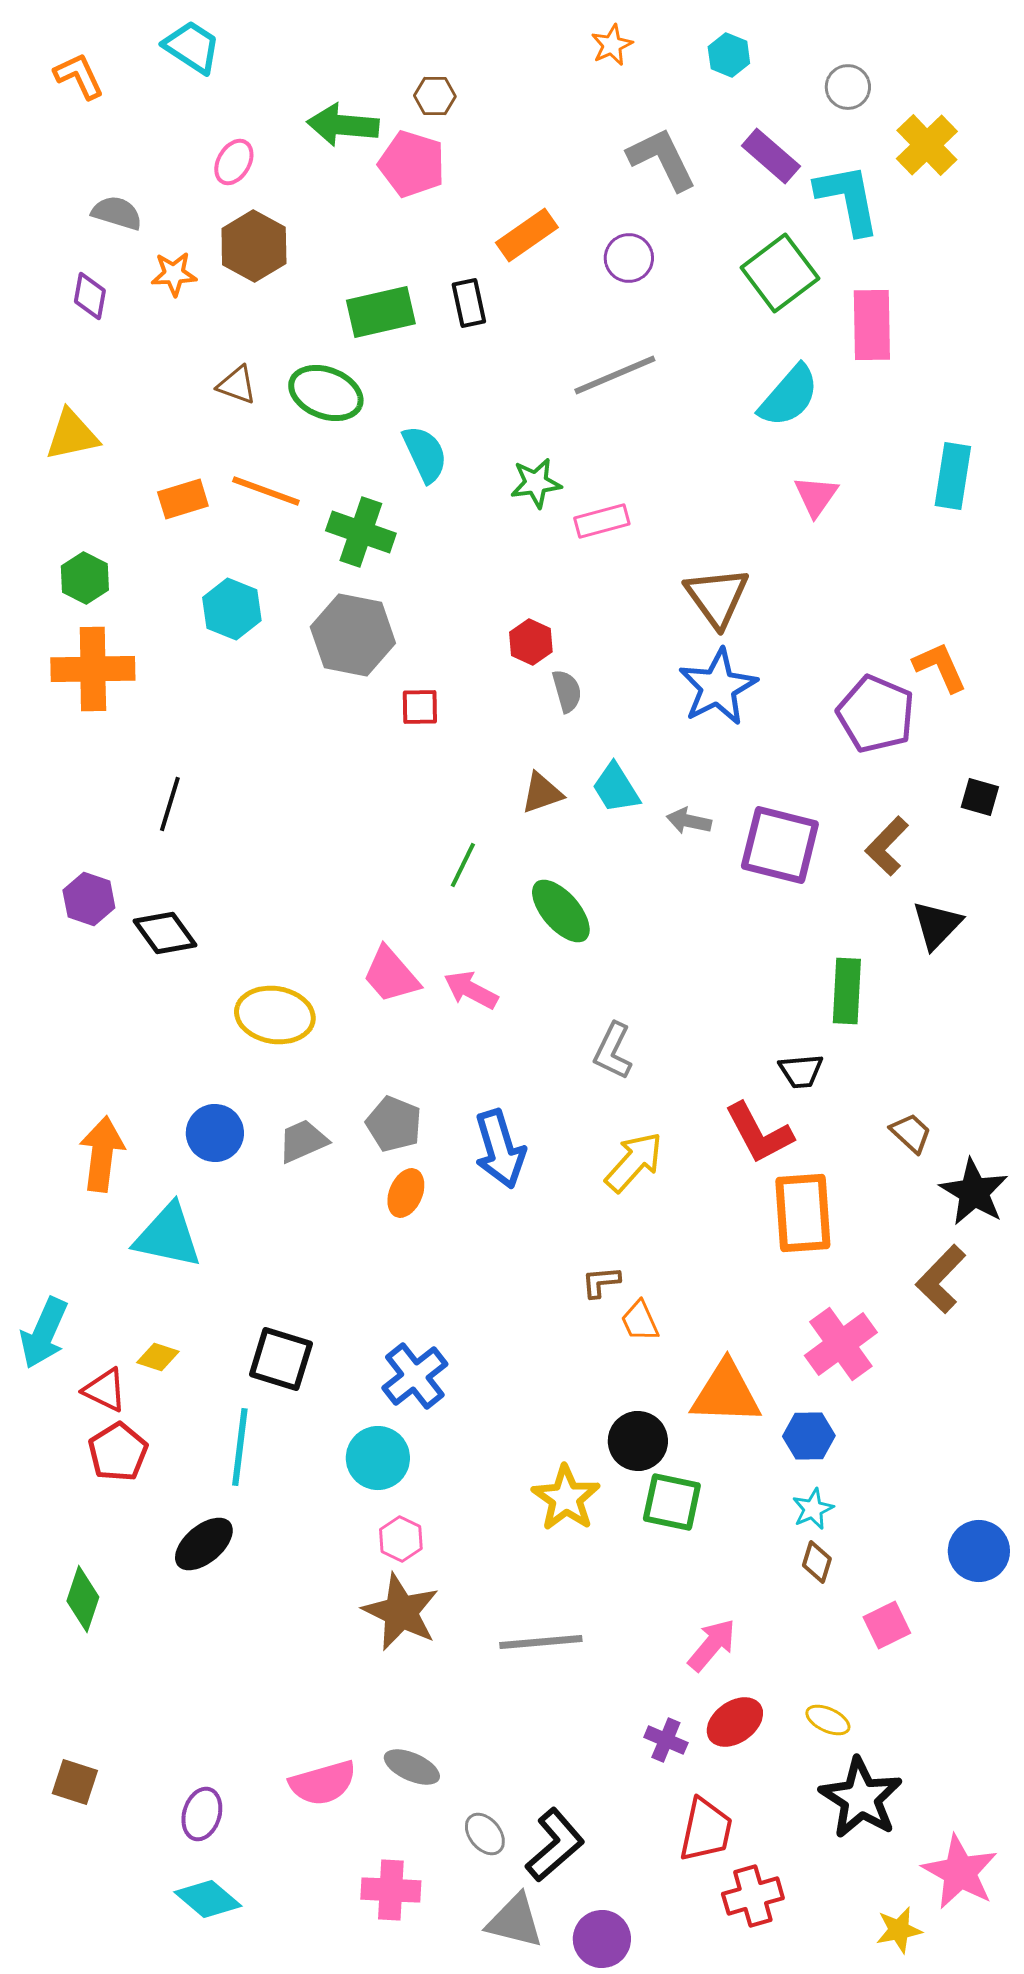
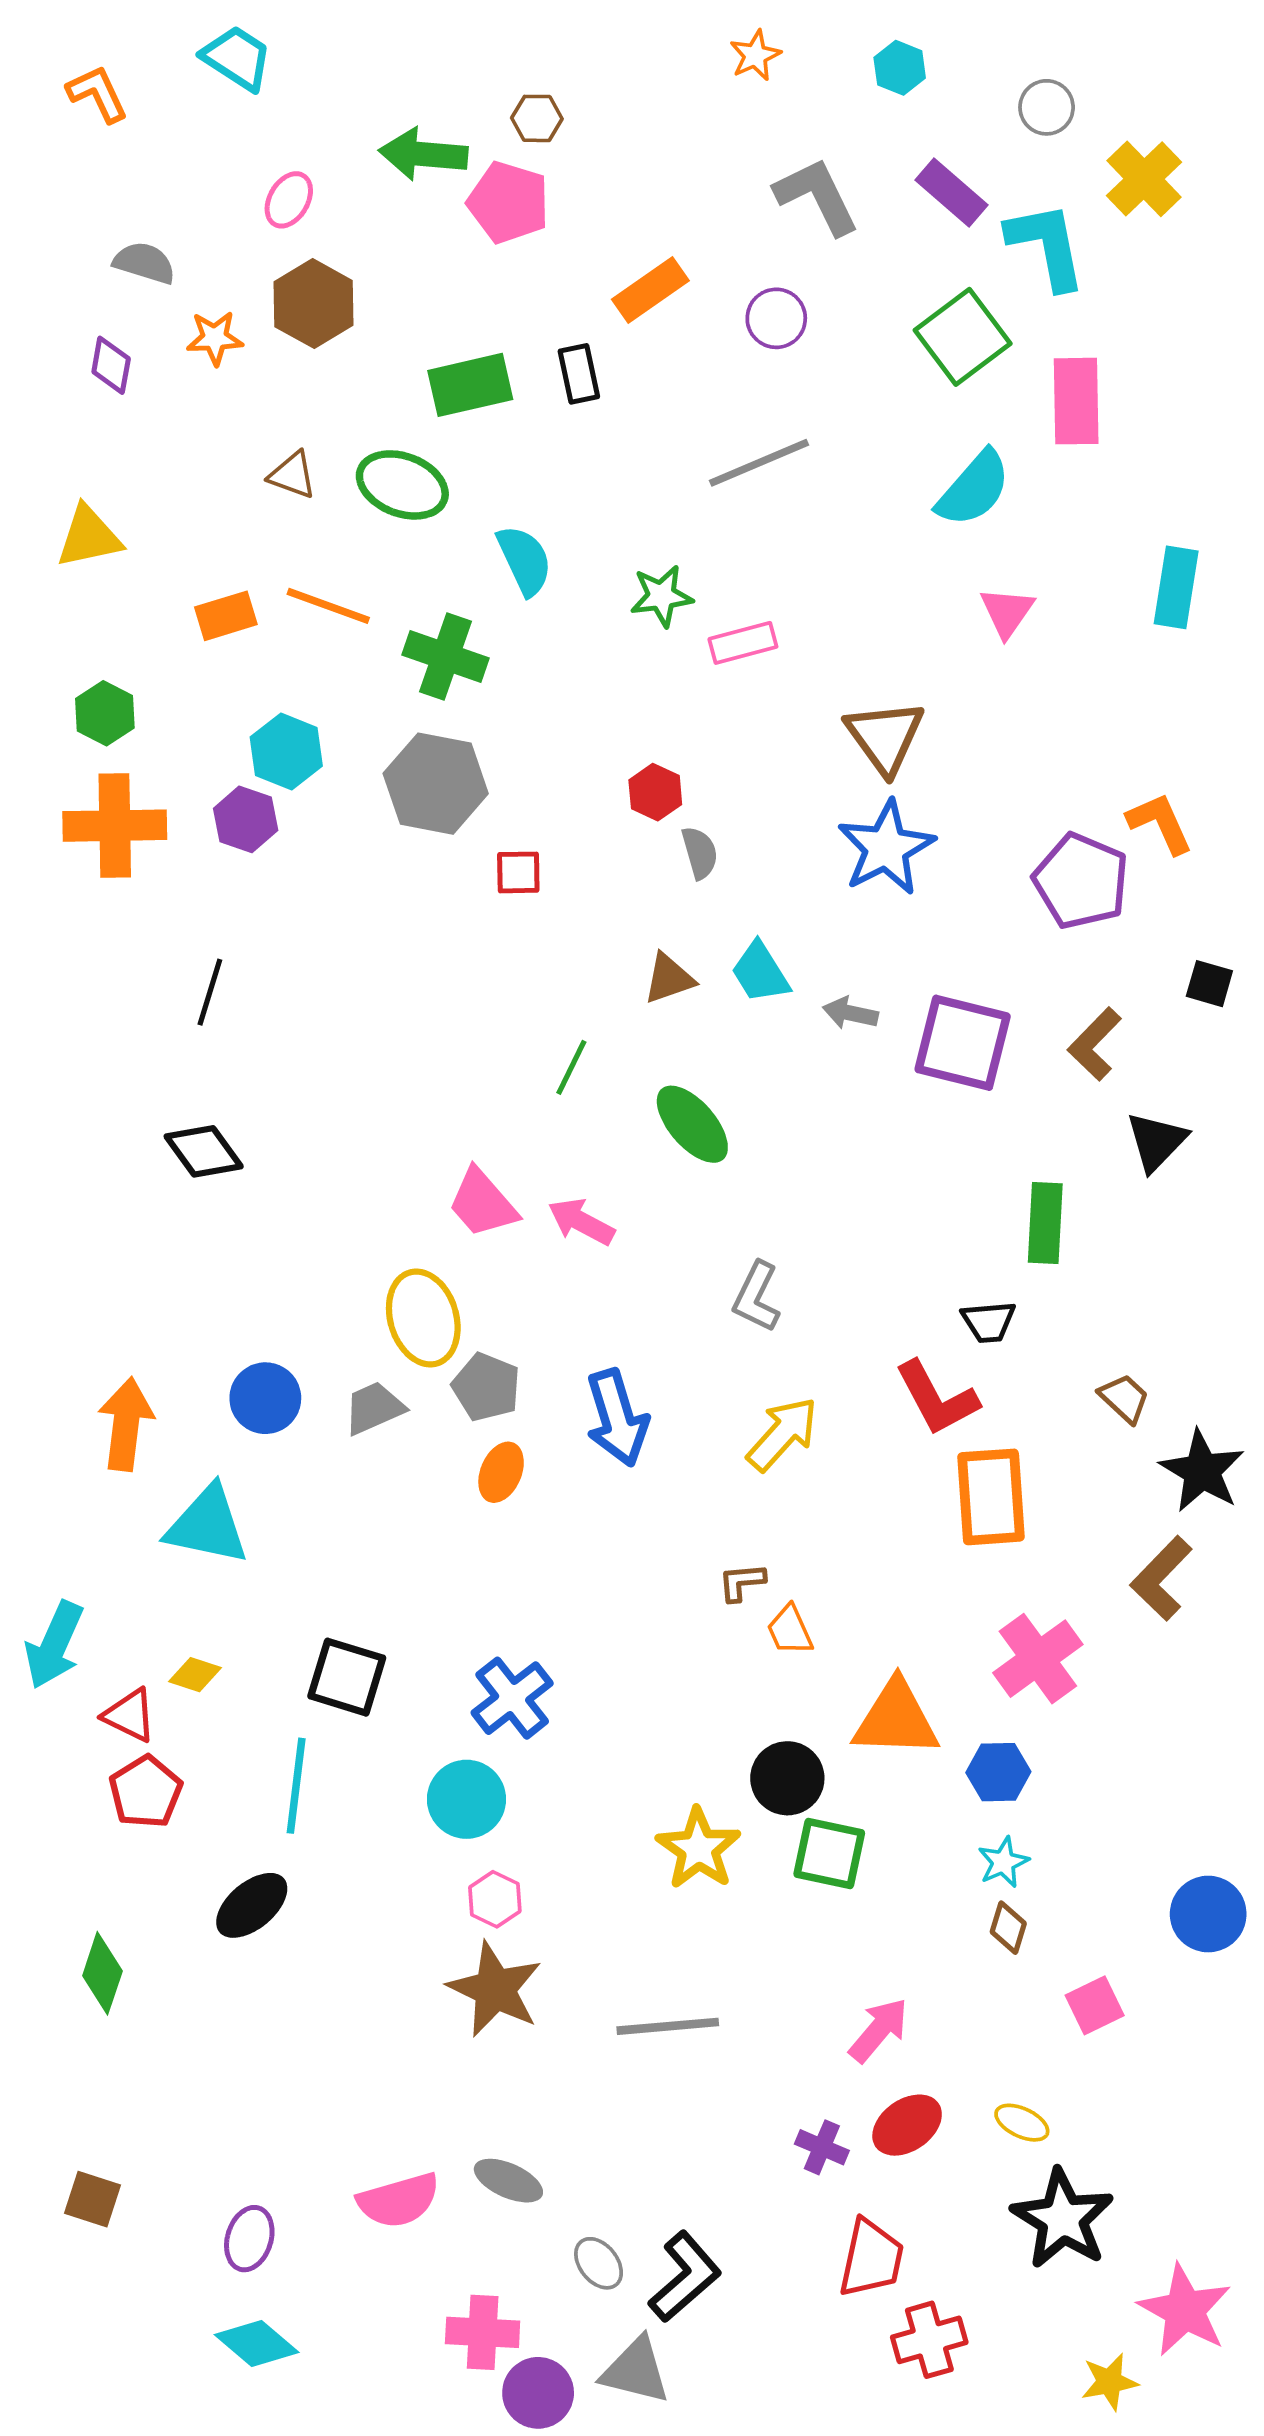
purple hexagon: (89, 899) -> (246, 819), moved
yellow ellipse: (275, 1015) -> (423, 1318), moved, turned 64
purple circle: (602, 1939) -> (538, 2393), moved

